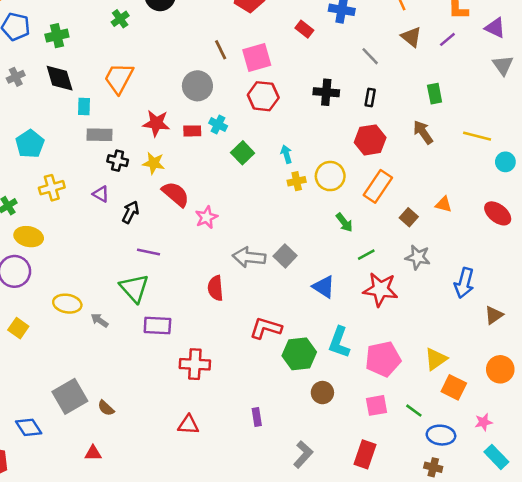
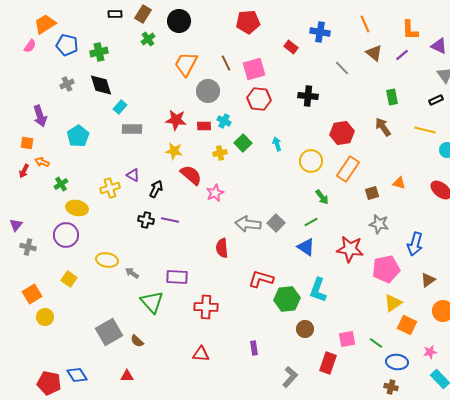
orange trapezoid: (119, 78) -> (186, 64), moved
black rectangle: (370, 97) -> (436, 100), moved, turned 56
cyan rectangle: (84, 106) -> (120, 107), turned 40
black cross: (118, 161) -> (146, 220), moved
yellow cross: (297, 181) -> (220, 153), moved
yellow cross: (52, 188) -> (110, 188), moved
brown square: (409, 217) -> (372, 193), turned 32
green line: (366, 255) -> (311, 222), moved
green triangle: (134, 288) -> (152, 302), moved
brown triangle: (494, 315) -> (428, 280), moved
pink pentagon: (383, 359) -> (386, 269), moved
blue diamond: (29, 427) -> (77, 375), moved
red rectangle: (365, 454) -> (328, 363), moved

